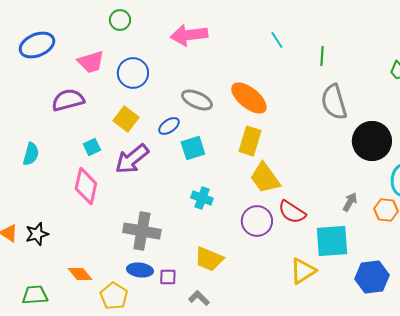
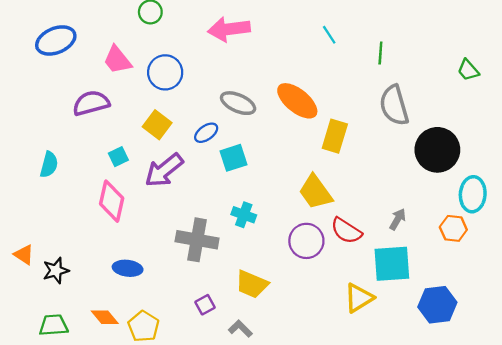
pink trapezoid: (91, 62) -> (117, 60), turned 68
yellow rectangle: (250, 141) -> (335, 136), moved
gray arrow: (350, 202) -> (398, 219), moved
gray cross: (142, 231) -> (197, 240), moved
black star: (37, 234) -> (56, 271), moved
blue ellipse: (140, 270) -> (128, 268), moved
orange diamond: (80, 274) -> (105, 317), moved
purple square: (168, 277) -> (205, 305), turned -30

